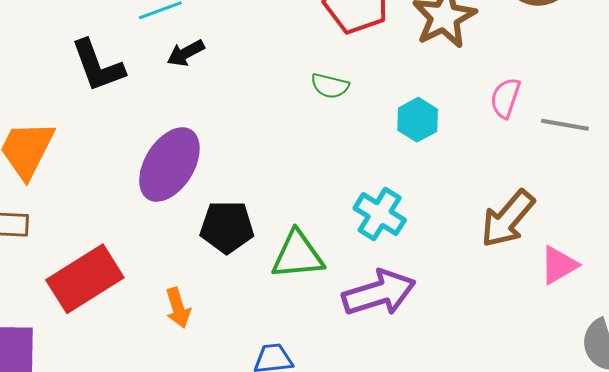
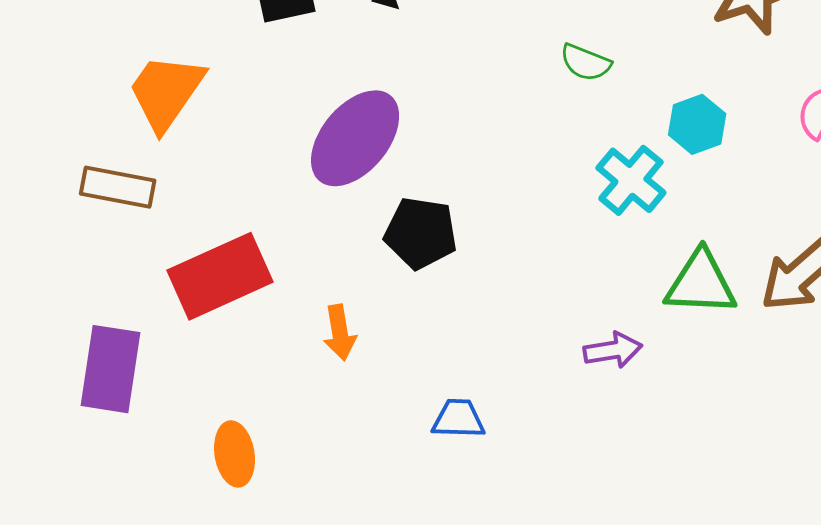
cyan cross: (380, 214) -> (631, 180), moved
green triangle: (298, 255) -> (701, 283), moved
purple arrow: (379, 293) -> (613, 350), size x0.6

